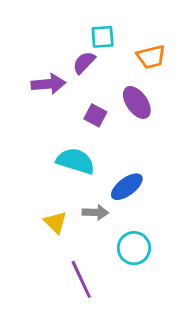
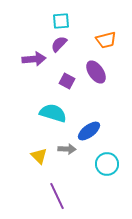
cyan square: (103, 37) -> (61, 21), moved
cyan circle: (134, 248) -> (107, 164), moved

